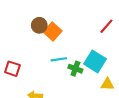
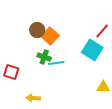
cyan square: (95, 61) -> (92, 50), moved
green cross: (75, 69) -> (44, 57), moved

